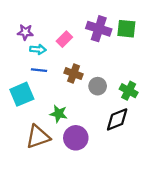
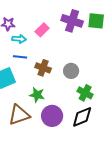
brown cross: (74, 74) -> (43, 68), moved
green cross: (129, 91) -> (85, 93), moved
black diamond: (117, 119) -> (82, 117), moved

